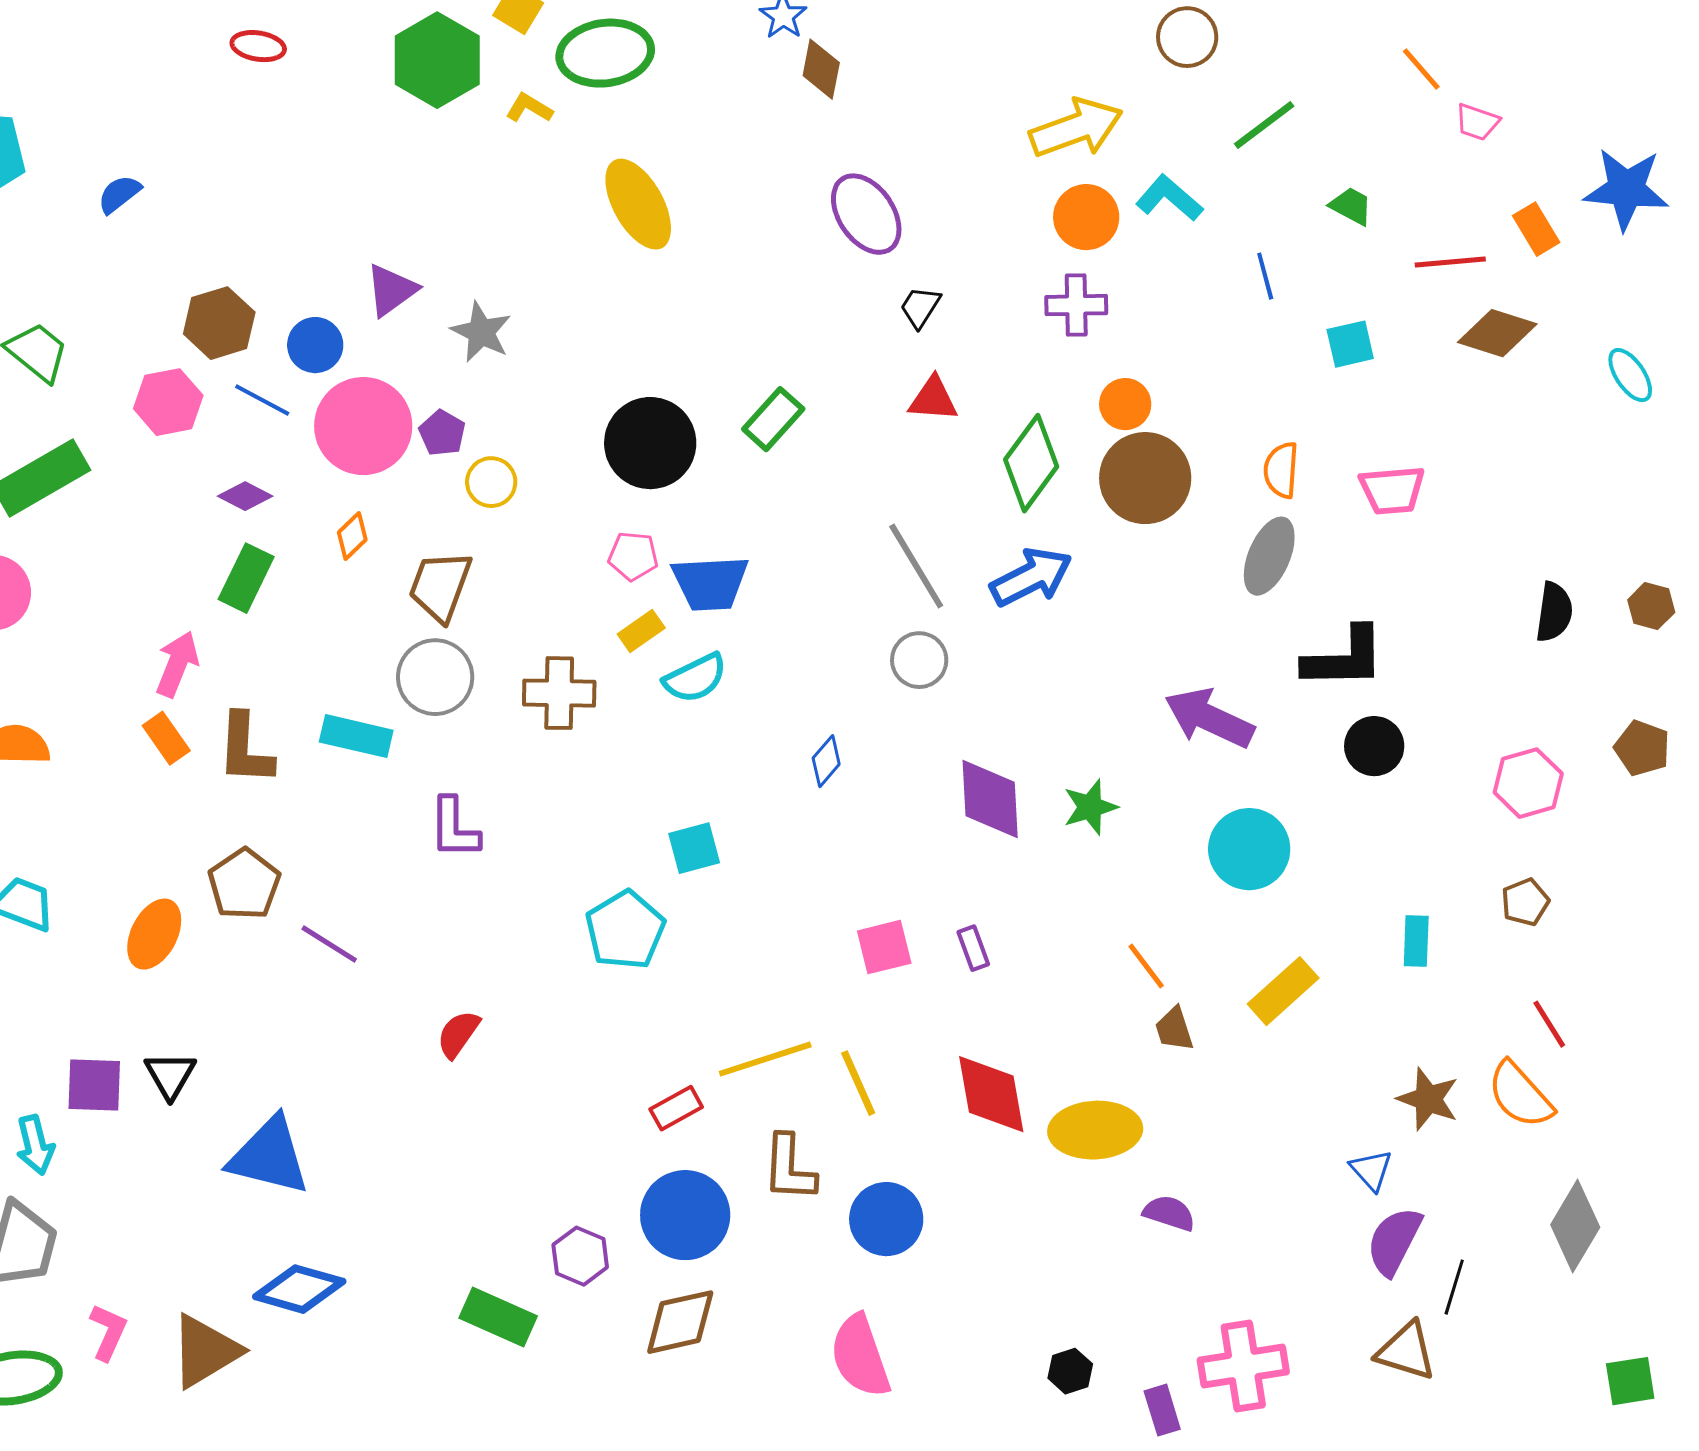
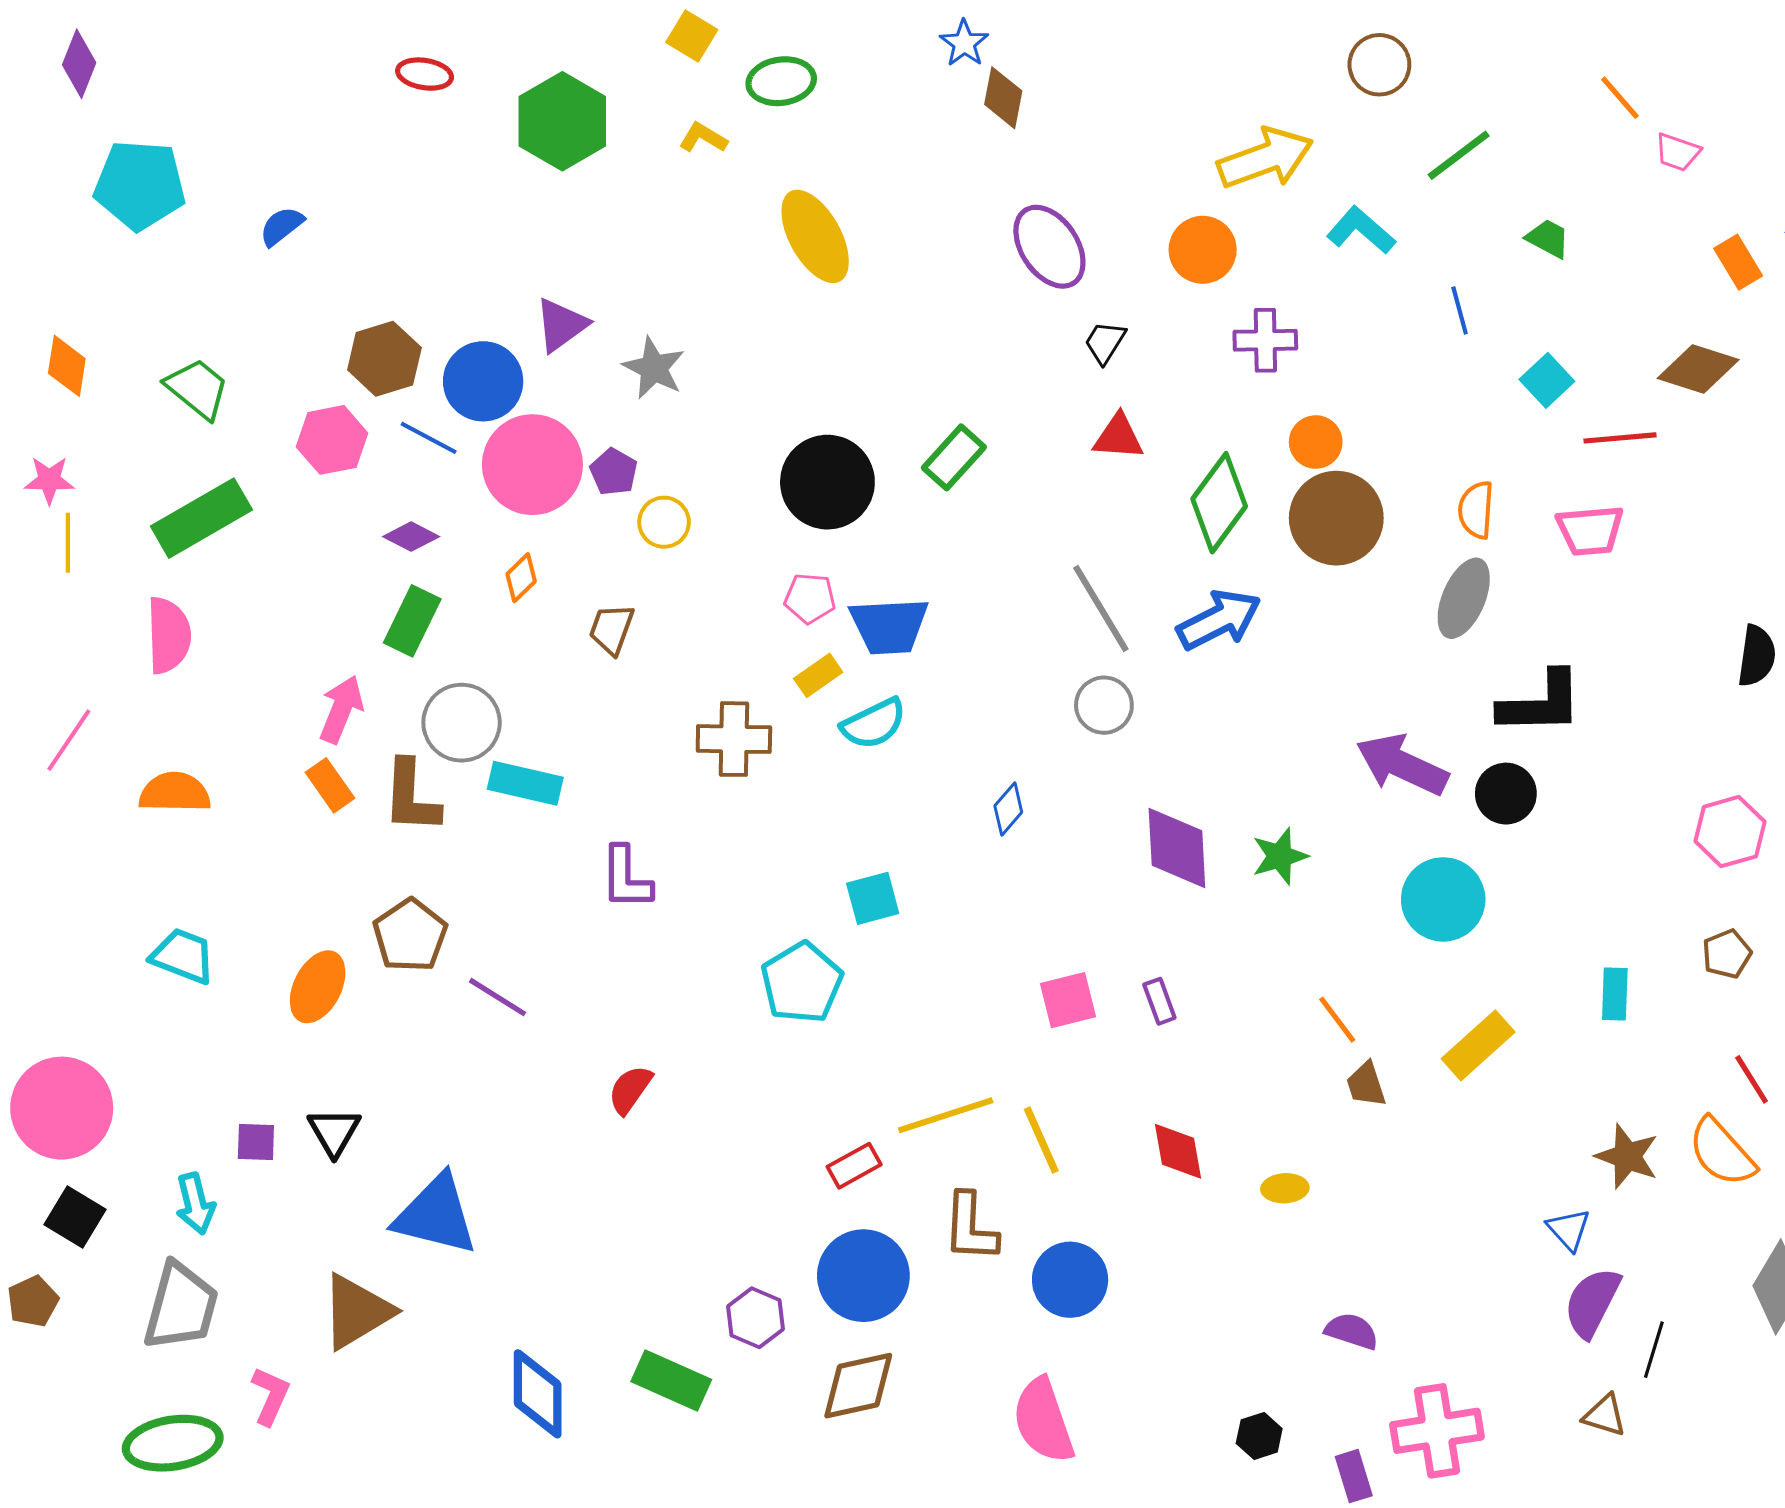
green ellipse: (605, 53) -> (781, 81), size x0.7
green hexagon: (437, 60) -> (562, 121), moved
orange circle: (1086, 217) -> (1203, 250), moved
red line: (1450, 262) -> (1620, 438), moved
cyan square: (1350, 344) -> (1547, 380), turned -30
blue circle: (315, 345) -> (483, 381), size x1.4
brown trapezoid: (440, 586) -> (612, 629), size x0.7
gray circle: (435, 677) -> (462, 723), moved
black circle: (1374, 746) -> (1506, 794), moved
purple square: (94, 1085) -> (256, 1142), size x0.7
red diamond: (991, 1094) -> (1178, 1151), size x0.7
yellow ellipse: (1095, 1130) -> (1285, 1188), size x0.5
purple semicircle: (1169, 1213) -> (1352, 1331), moved
blue diamond: (299, 1289) -> (538, 1394), moved, turned 74
brown triangle: (205, 1351) -> (357, 1312), moved
brown triangle: (1406, 1351) -> (1605, 1415), size x0.7

